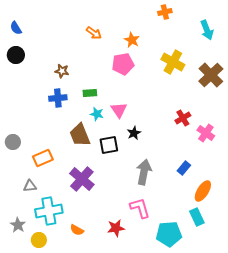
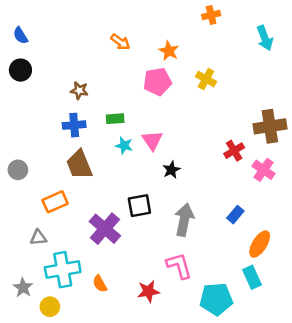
yellow cross: (173, 62) -> (206, 79), moved, size x0.7
brown cross: (211, 75) -> (270, 126), moved, turned 35
brown trapezoid: (80, 135) -> (79, 165), moved
gray circle: (13, 142) -> (18, 170), moved
black square: (109, 145) -> (139, 206), moved
orange semicircle: (77, 230) -> (100, 284), moved, turned 32

